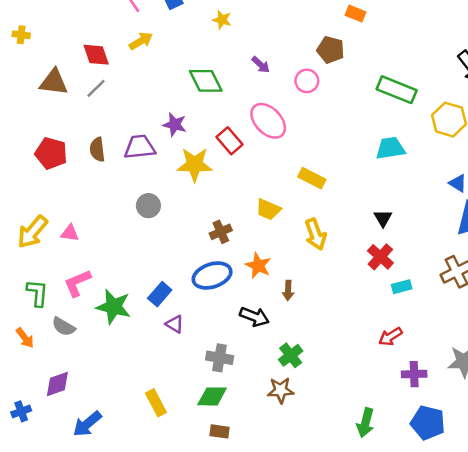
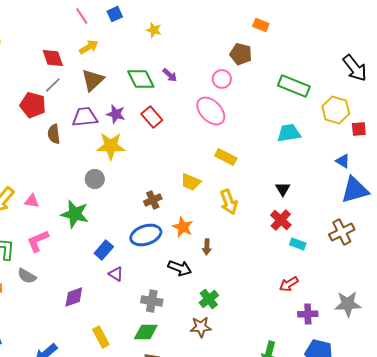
purple arrow: (261, 65) -> (170, 75), moved
brown triangle: (54, 82) -> (93, 80), moved, turned -50
pink ellipse: (268, 121) -> (211, 111), moved
red rectangle: (229, 141) -> (152, 117), moved
purple trapezoid: (140, 147) -> (85, 117), moved
red pentagon: (51, 153) -> (33, 105), moved
yellow star: (195, 164) -> (111, 146), moved
cyan rectangle: (402, 287) -> (298, 244), turned 35
green star: (113, 307) -> (75, 214), moved
purple diamond: (57, 384) -> (74, 297), moved

